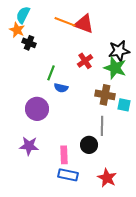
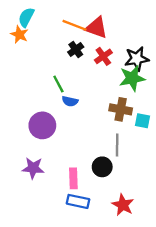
black cross: (29, 43) -> (76, 49), moved, turned 32
red cross: (85, 61) -> (103, 56), moved
green star: (115, 68) -> (132, 78), turned -30
green line: (51, 73) -> (58, 84), turned -49

